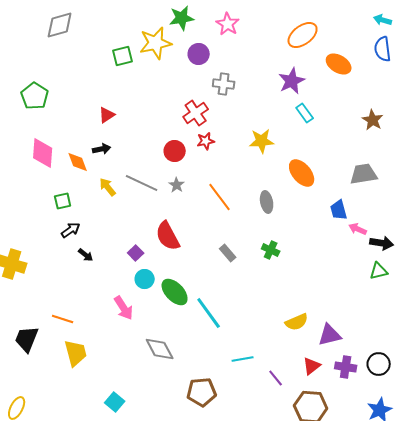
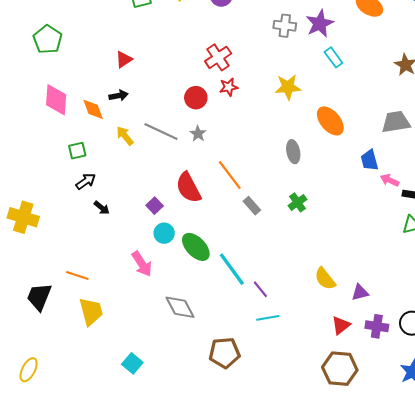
gray cross: (224, 84) -> (285, 26), moved
orange line: (220, 197) -> (230, 175), moved
green cross: (271, 250) -> (297, 202), turned 30
yellow semicircle: (297, 322) -> (325, 279), turned 75
purple triangle: (330, 335) -> (360, 292), size x0.7
purple line: (276, 378) -> (260, 289), moved

